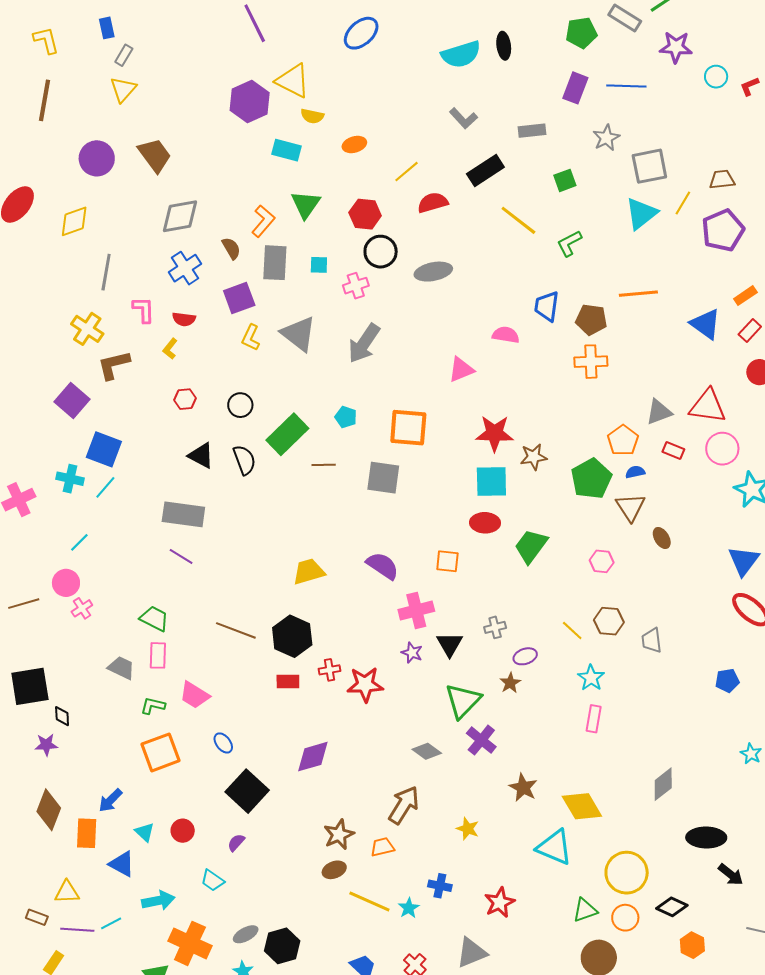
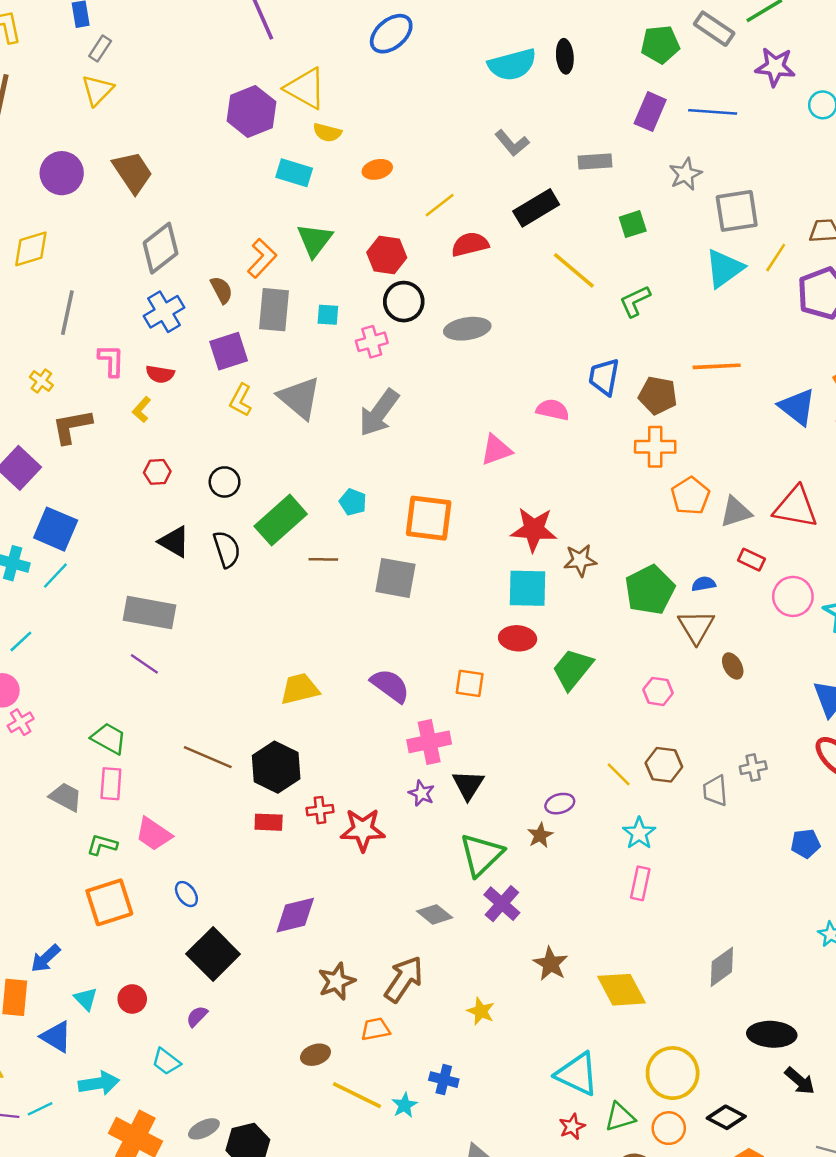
gray diamond: (180, 216) -> (161, 248), turned -30
yellow cross: (87, 329) -> (41, 381), size x0.6
orange pentagon: (623, 440) -> (690, 496), moved
pink circle: (722, 449) -> (793, 596), moved
gray cross: (495, 627) -> (753, 768), moved
brown star: (339, 835) -> (337, 981), moved
cyan triangle: (555, 847) -> (577, 1074), moved
red star: (500, 902) -> (572, 1127), moved, size x0.7

